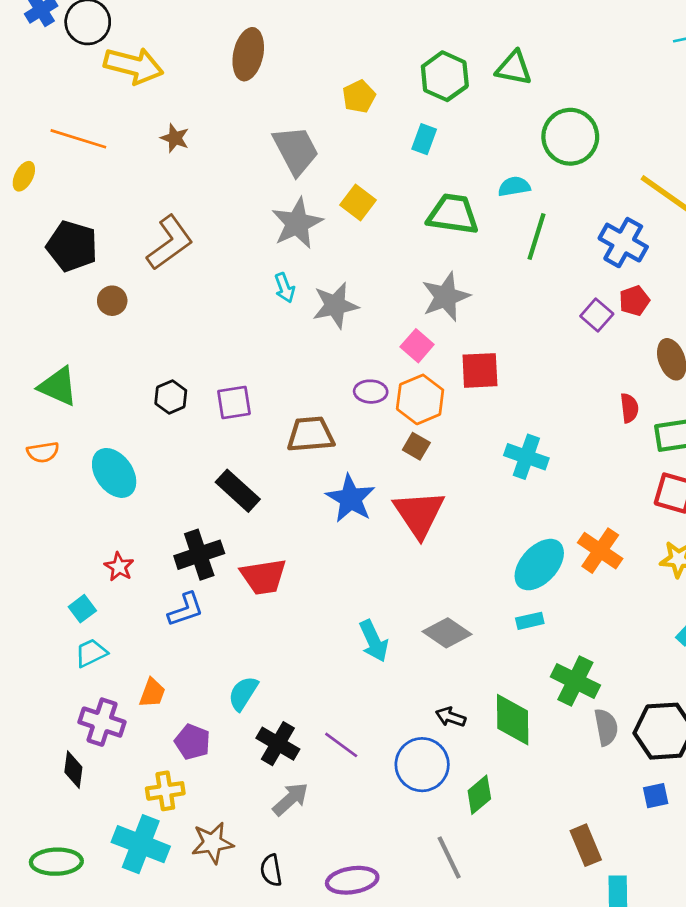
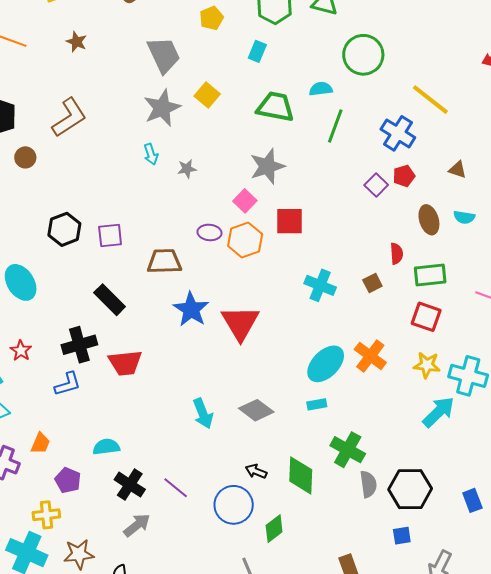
gray star: (335, 305) -> (187, 169), size x0.6
black hexagon: (171, 397) -> (64, 229), size x1.4
brown square: (416, 446) -> (372, 283), moved, turned 30
cyan semicircle: (243, 693) -> (106, 447), turned 48

